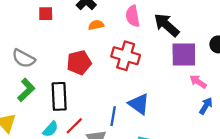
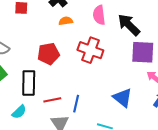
blue triangle: (139, 104) -> (123, 98), moved
red line: (74, 126) -> (52, 100), moved, turned 30

